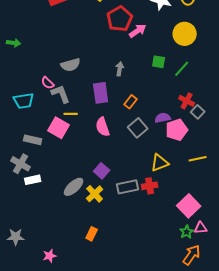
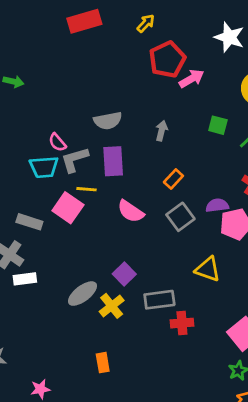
gray semicircle: (71, 65) -> (108, 121), moved
purple rectangle: (101, 93) -> (113, 161), moved
gray L-shape: (61, 94) -> (75, 160), turned -90
cyan trapezoid: (24, 101) -> (44, 167), moved
pink semicircle: (103, 127) -> (131, 211), turned -42
yellow triangle: (160, 163) -> (208, 269), turned 36
red cross: (150, 186) -> (182, 323), moved
orange rectangle: (92, 234) -> (103, 363), turned -40

